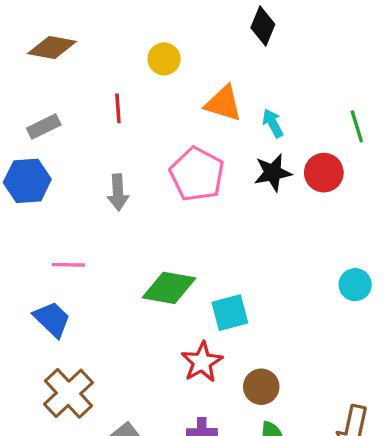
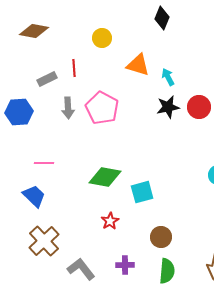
gray rectangle: (44, 126) -> (47, 79), moved
pink pentagon: (197, 174) -> (102, 108), moved
gray arrow: (118, 192) -> (68, 108), moved
red star: (202, 362) -> (110, 221), moved, size x0.7

